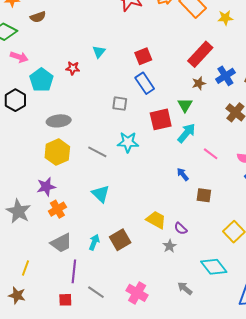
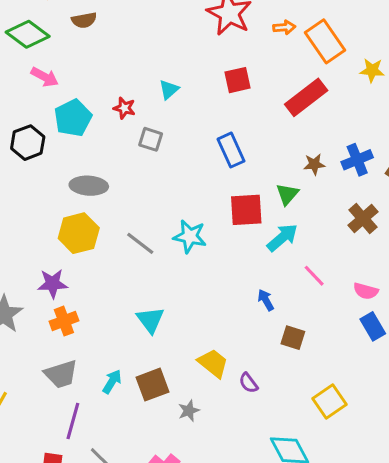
red rectangle: (200, 54) -> (306, 97), moved
red square: (143, 56) -> (237, 80), moved
gray square: (120, 104) -> (151, 139), moved
cyan triangle: (101, 194) -> (150, 320), moved
gray star: (170, 246) -> (189, 411), moved

